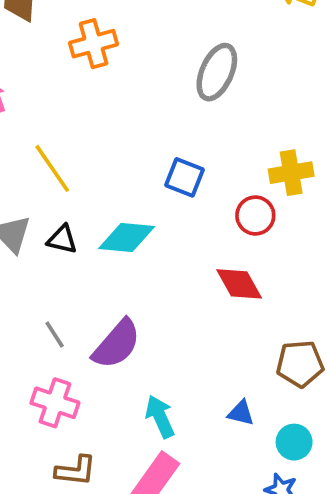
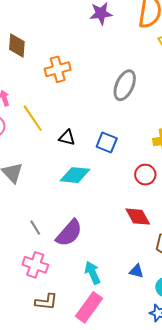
yellow line: (52, 168) -> (33, 118), moved
red circle: (255, 216) -> (145, 175), moved
black triangle: (62, 239) -> (67, 138), moved
red diamond: (239, 284) -> (138, 217), moved

